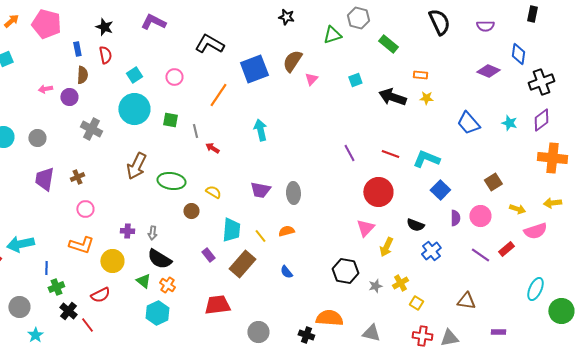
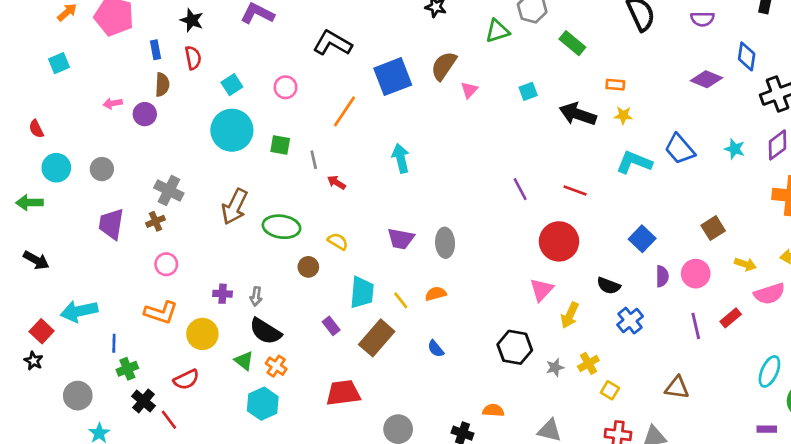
gray cross: (91, 129) -> (169, 190), moved
cyan L-shape: (426, 159) -> (634, 162), moved
purple line: (480, 255) -> (696, 326), turned 42
orange semicircle: (329, 318) -> (493, 410), size x0.6
purple rectangle: (498, 332) -> (767, 429), moved

